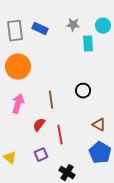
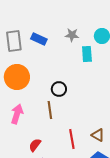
black circle: (83, 91) -> (59, 89), moved
red semicircle: (39, 125) -> (35, 145), moved
red line: (60, 135) -> (72, 139), moved

